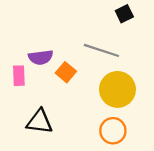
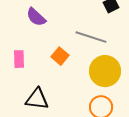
purple semicircle: (41, 57) -> (36, 17), moved, turned 50

